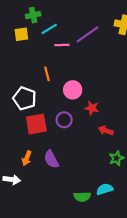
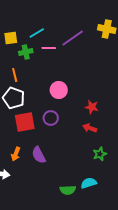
green cross: (33, 15) -> (26, 52), moved
orange line: (47, 74) -> (15, 75), moved
red star: (92, 108) -> (92, 107), moved

